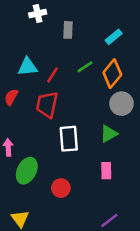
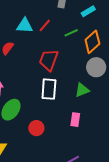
cyan rectangle: (114, 37) -> (88, 11), moved
red line: (53, 75) -> (45, 25), moved
red trapezoid: (47, 105) -> (49, 60), moved

